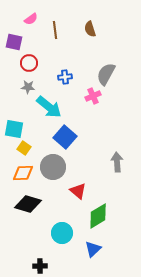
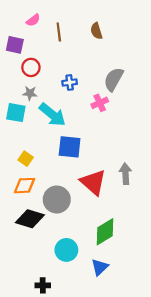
cyan square: (14, 129) -> (16, 113), moved
blue square: (65, 137) -> (70, 147), turned -35
gray circle: (53, 167) -> (57, 200), moved
red triangle: (78, 191) -> (93, 182), moved, size x1.5

